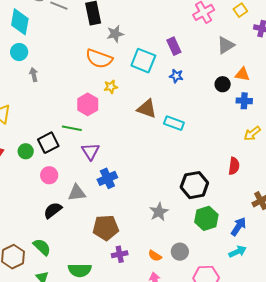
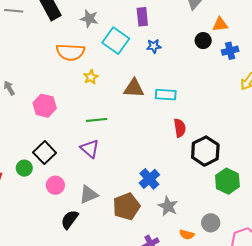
gray star: (115, 34) -> (89, 19), moved, turned -30
purple rectangle: (174, 46) -> (142, 17), turned 36
cyan square: (143, 61) -> (116, 41), turned 30
pink hexagon: (88, 104) -> (45, 106), moved
green line: (72, 128) -> (97, 120), moved
red semicircle: (234, 166) -> (180, 128), moved
blue cross: (107, 178) -> (149, 179), moved
gray star: (159, 212) -> (168, 206), moved
brown pentagon: (106, 228) -> (126, 206), moved

